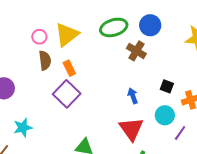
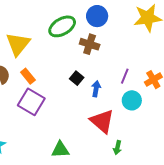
black square: (167, 86) -> (77, 78), moved, turned 32
blue arrow: (133, 96) -> (96, 89), turned 42
purple line: (180, 133) -> (125, 76), moved

